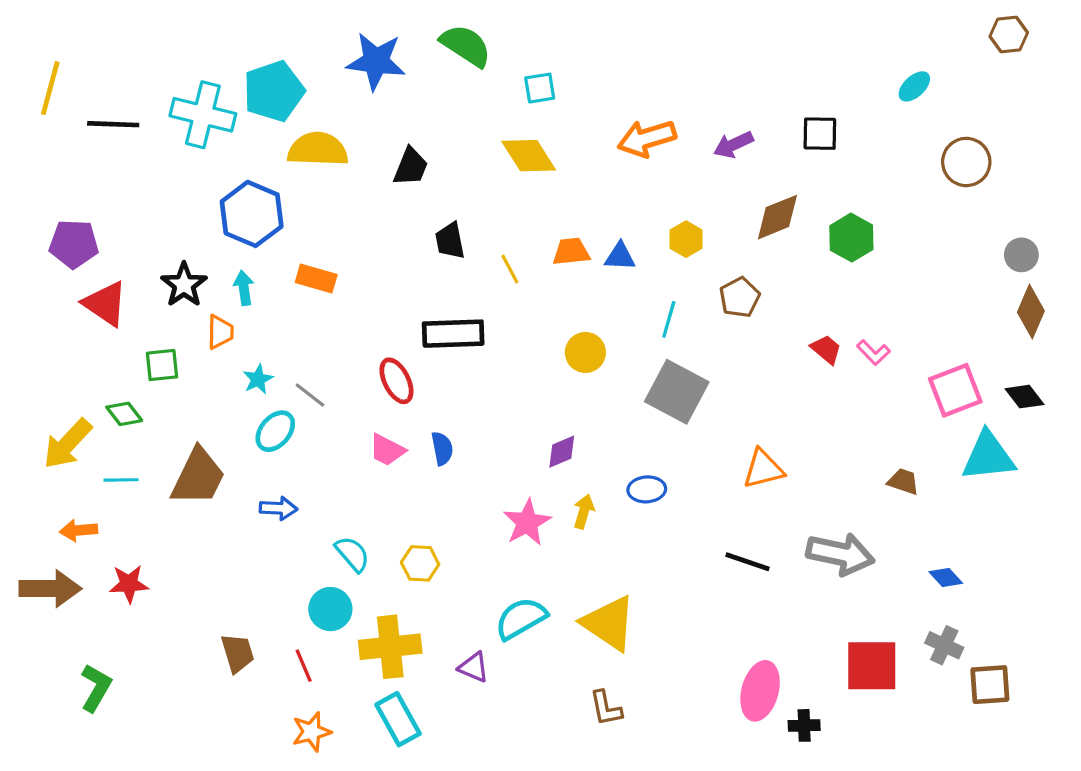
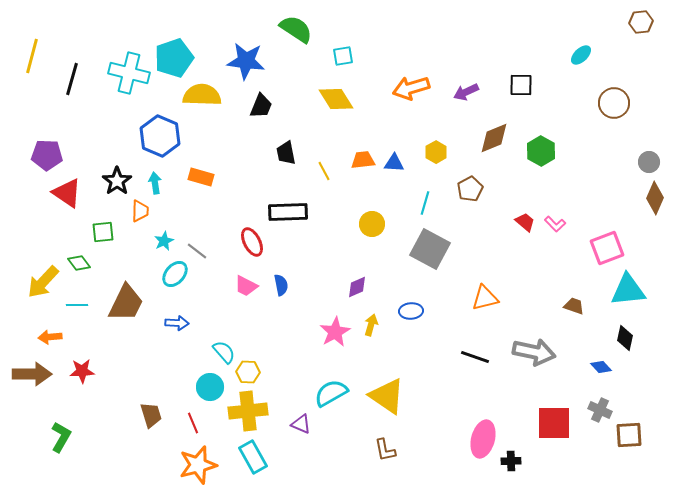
blue star: (376, 61) -> (246, 61), moved
black line: (113, 124) -> (72, 79), turned -76
black diamond: (1025, 397) -> (625, 338), moved, turned 50
yellow hexagon: (420, 563) -> (248, 372), moved
orange star: (311, 732) -> (198, 465), size x1.5

